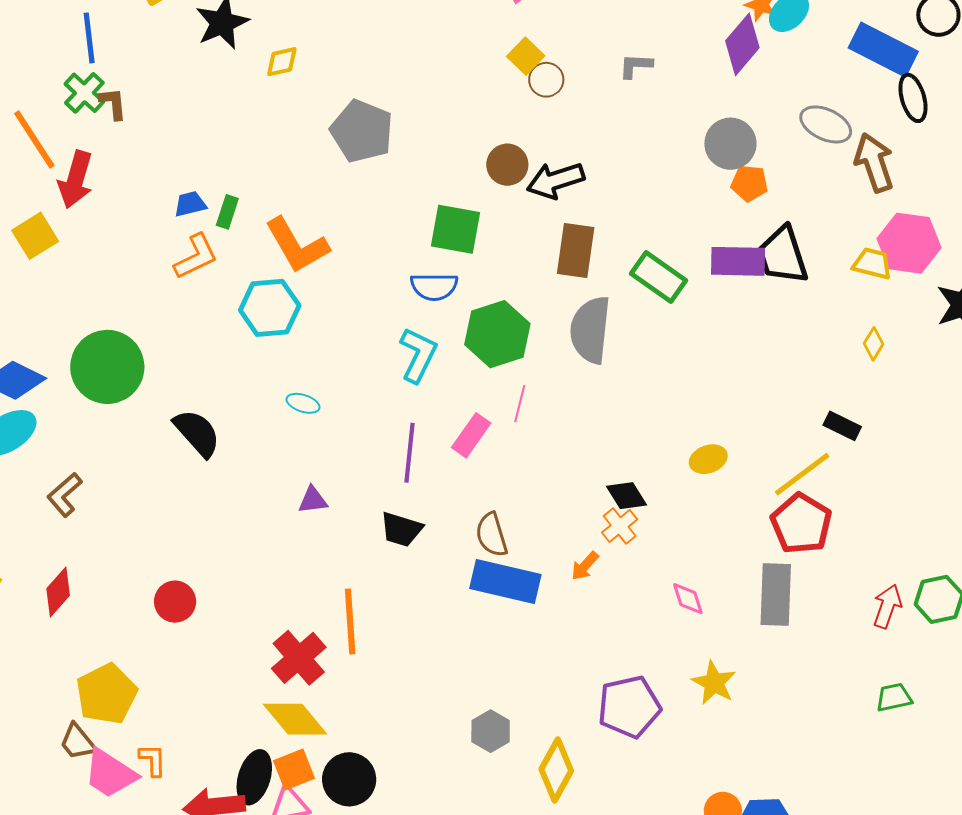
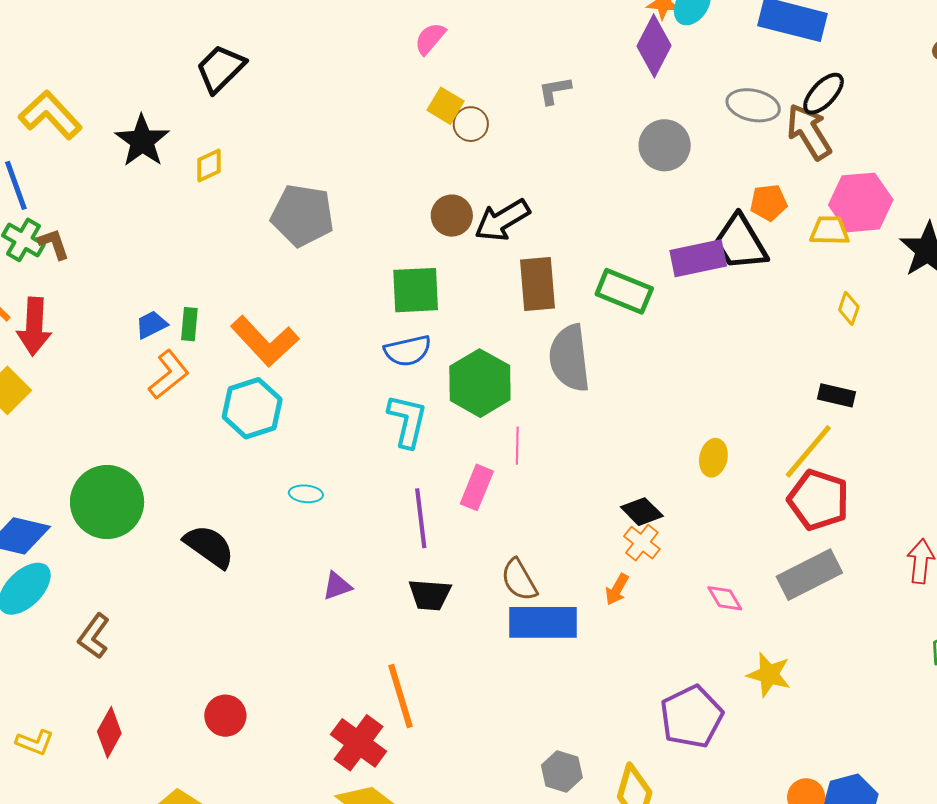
black ellipse: (913, 98) -> (824, 94), moved, turned 72
orange pentagon: (749, 183) -> (769, 203), moved
yellow ellipse: (708, 459) -> (713, 458), turned -45
gray rectangle: (776, 594) -> (809, 575), turned 74

